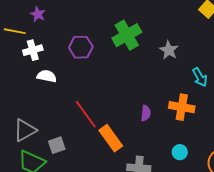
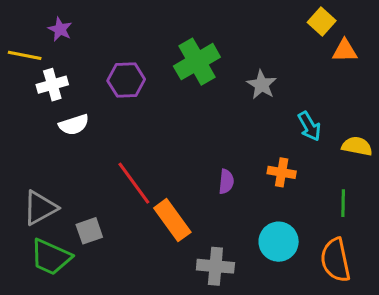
white semicircle: (47, 76) -> (74, 125), turned 150
orange cross: (182, 107) -> (282, 172), size x0.7
cyan circle: (180, 152) -> (279, 242), size x1.6

